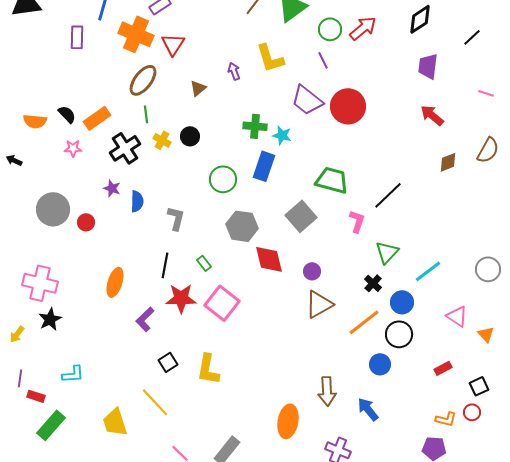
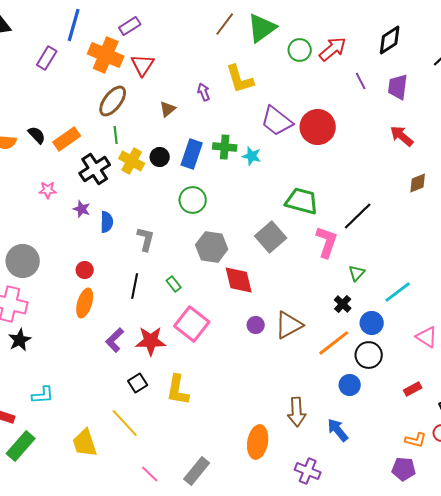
purple rectangle: (77, 37) -> (47, 58), turned 30
purple line: (323, 60) -> (361, 81), moved
yellow cross: (162, 140) -> (132, 161), size x1.4
pink star: (73, 148) -> (48, 190), moved
blue rectangle: (264, 166) -> (192, 154), moved
gray circle: (53, 209) -> (23, 261), moved
pink L-shape: (357, 221) -> (327, 242), size x1.4
red circle: (86, 222) -> (85, 270), moved
green triangle: (387, 252) -> (357, 273), size x0.7
purple circle: (312, 271) -> (256, 325), moved
red star: (181, 298) -> (151, 341), moved

